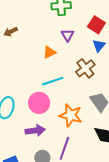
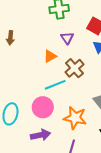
brown arrow: (11, 32) -> (10, 38), turned -56
brown cross: (85, 68) -> (75, 68), moved

